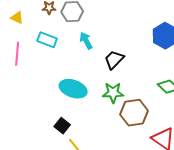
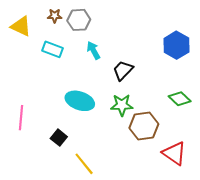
yellow triangle: (17, 18) -> (21, 26), size x1.5
pink line: (17, 54) -> (21, 118), moved
black square: (62, 126) -> (59, 138), moved

